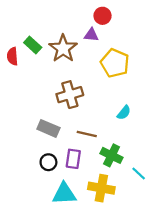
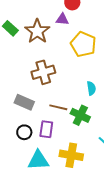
cyan semicircle: (124, 113) -> (91, 88), turned -48
green cross: (112, 155) -> (80, 115), moved

